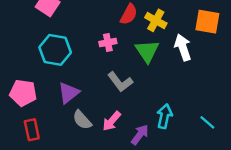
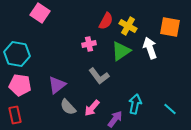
cyan hexagon: (55, 50) -> (17, 54), moved
green triangle: (147, 51) -> (121, 51), turned 30
red rectangle: (32, 130) -> (15, 115), moved

